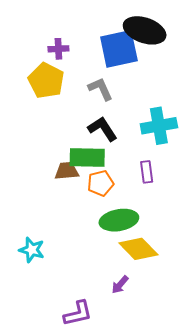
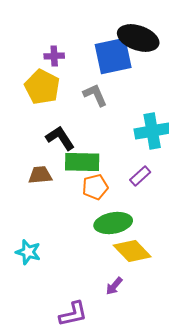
black L-shape: (103, 129) -> (60, 138), moved
brown trapezoid: (67, 171) -> (40, 175), moved
purple rectangle: (147, 172) -> (140, 176), turned 55

